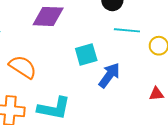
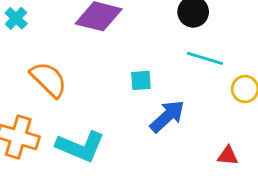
cyan square: (86, 55) -> (141, 80), size x0.7

